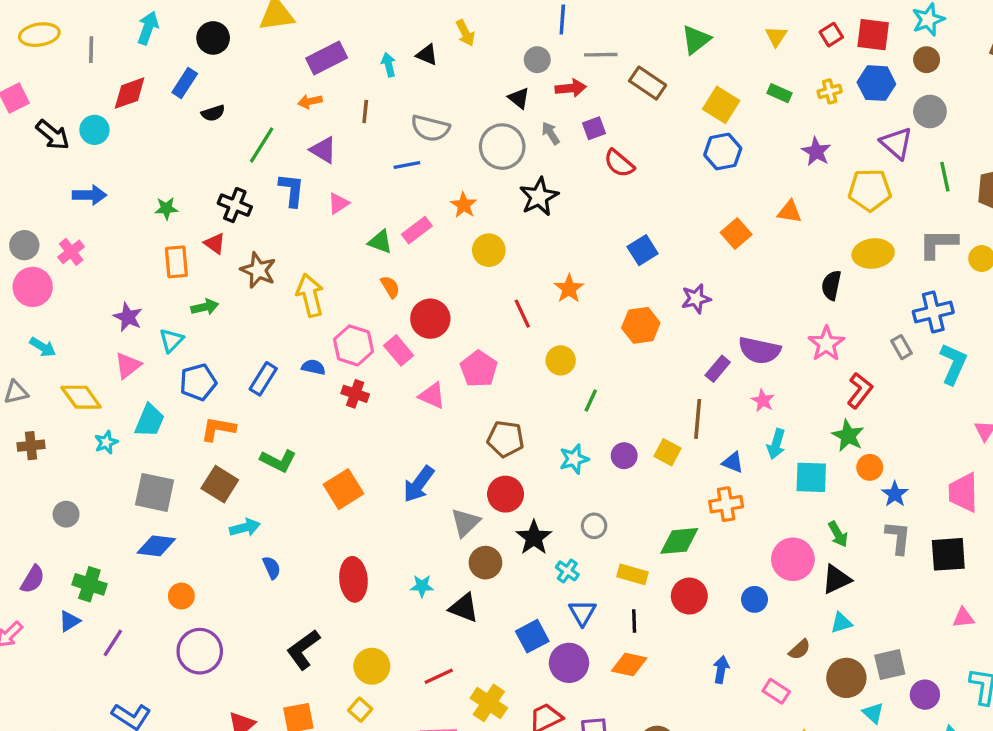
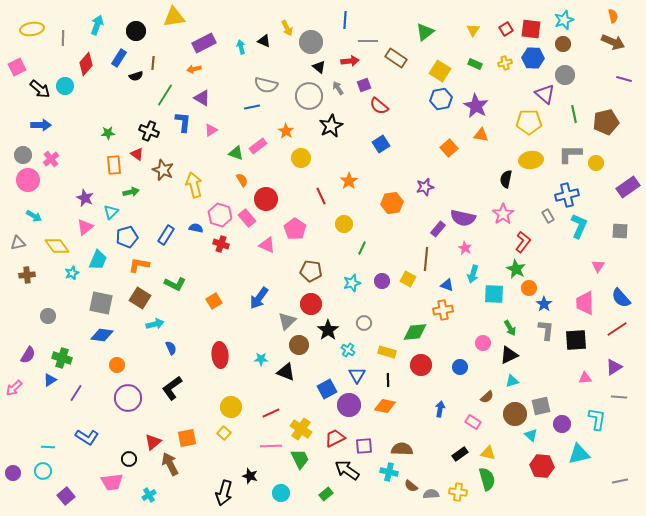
gray circle: (537, 60) -> (311, 42), moved, size x1.5
red diamond: (130, 93) -> (86, 64), turned -30
brown line: (365, 111) -> (153, 63), moved
purple star: (816, 152) -> (476, 106), moved, size x1.4
blue arrow: (89, 195) -> (41, 125), moved
blue square: (643, 250) -> (381, 144), moved
orange square: (343, 489) -> (214, 301), size x0.7
pink circle: (793, 559) -> (483, 343), size x0.6
black L-shape: (303, 650) -> (172, 388), moved

